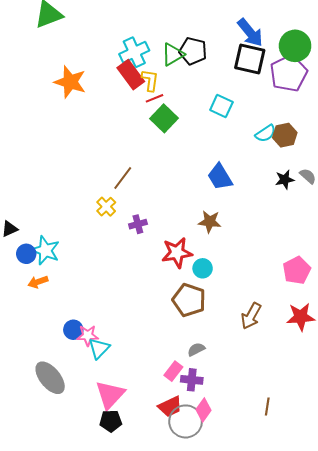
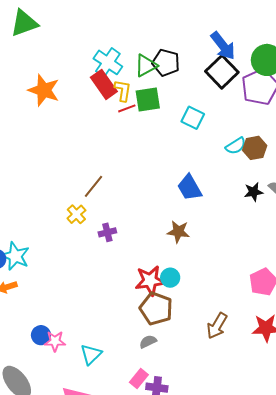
cyan cross: (134, 52) -> (108, 62), turned -32
black square: (250, 59) -> (222, 72), turned 32
green square: (164, 118) -> (148, 100), moved, turned 36
red star: (177, 253) -> (150, 281), moved
cyan triangle: (99, 348) -> (91, 354), moved
gray semicircle: (196, 349) -> (148, 342), moved

